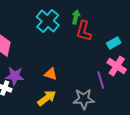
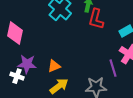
orange triangle: (51, 74) -> (54, 66), moved, turned -40

